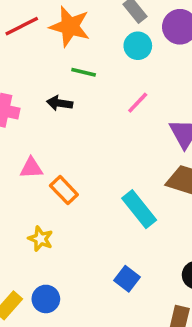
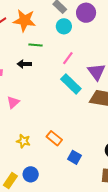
pink triangle: (31, 168) -> (13, 102), turned -32
orange rectangle: (64, 190) -> (54, 138), moved
cyan rectangle: (139, 209) -> (71, 84), moved

